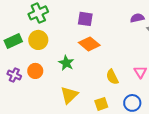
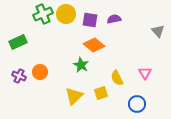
purple semicircle: (137, 18) -> (114, 19), moved
yellow circle: (38, 40) -> (66, 14), moved
green star: (66, 63) -> (81, 65), moved
yellow square: (101, 104) -> (101, 93), moved

